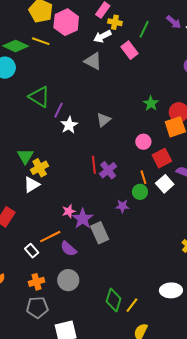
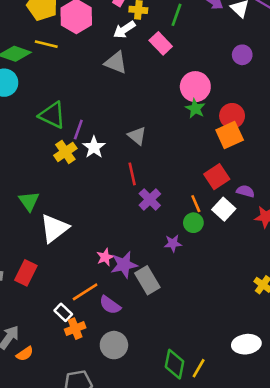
gray triangle: (103, 120) -> (137, 136), turned -35
pink circle: (143, 142) -> (195, 87), moved, size x1.5
green triangle: (25, 156) -> (29, 201), moved
red line: (94, 165) -> (132, 174), moved
yellow cross: (40, 168) -> (65, 152), moved
white triangle: (32, 185) -> (54, 228), size x1.4
purple star: (83, 219) -> (124, 265), turned 30
orange cross: (37, 282) -> (75, 329), moved

